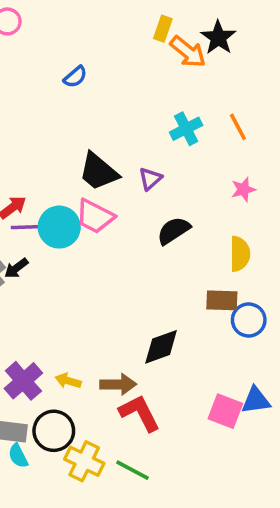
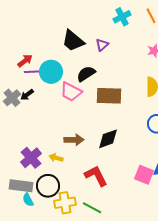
pink trapezoid: (95, 216) -> (71, 92), moved
black semicircle: (174, 231) -> (86, 74), moved
brown rectangle: (222, 300) -> (109, 96), moved, size x1.4
brown arrow: (118, 384) -> (74, 140), moved
yellow cross: (84, 461) -> (65, 203), turned -35

